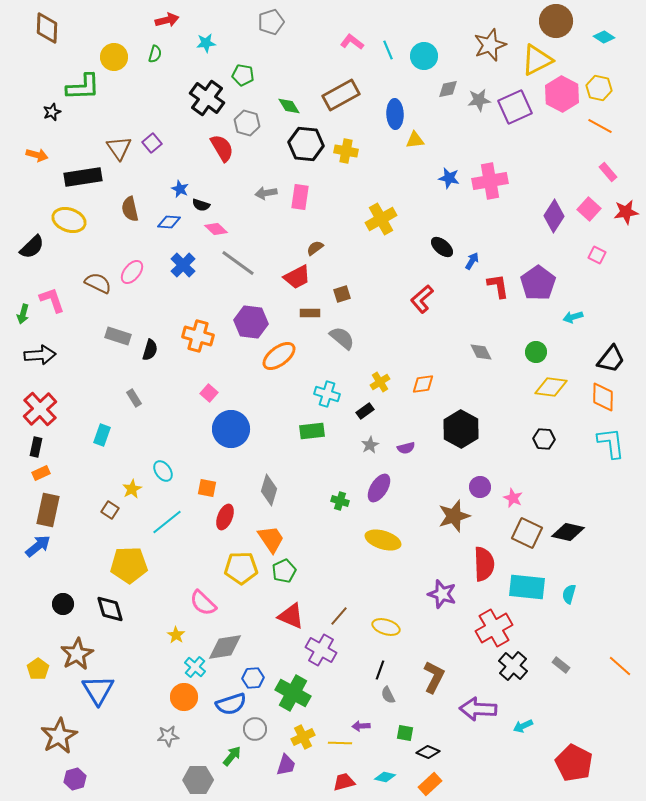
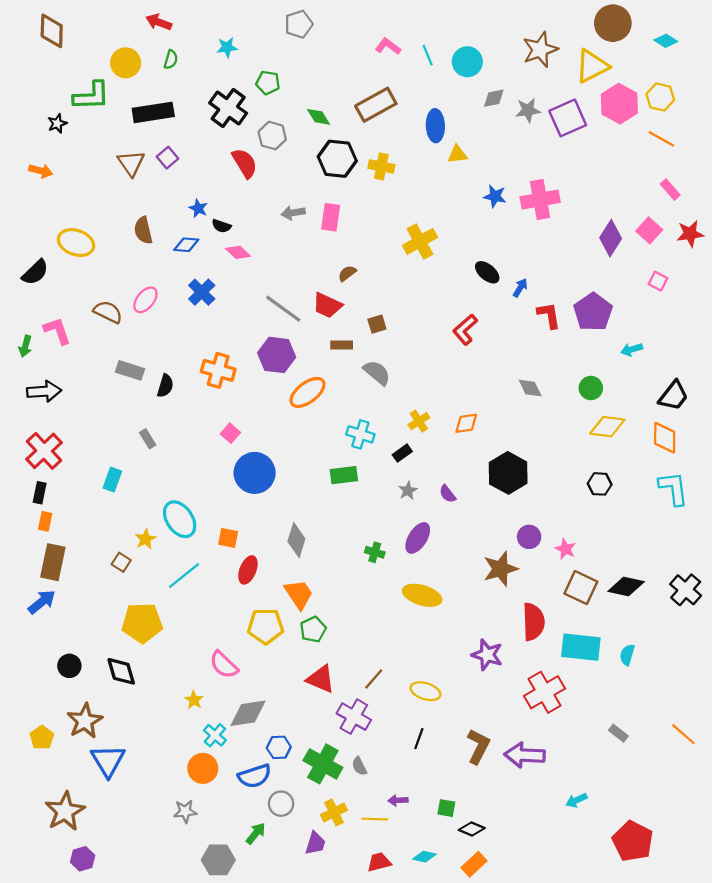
red arrow: (167, 20) -> (159, 22), moved, turned -145
black rectangle: (83, 177) -> (153, 112), moved
gray line: (238, 263) -> (283, 309), moved
red trapezoid: (297, 277) -> (327, 305), turned 52
purple semicircle: (406, 448) -> (447, 494), turned 66
cyan ellipse: (163, 471) -> (180, 519), size x1.6
orange rectangle: (41, 473) -> (45, 521), turned -54
black cross: (513, 666) -> (686, 590), moved
gray semicircle: (388, 695) -> (359, 766), moved
purple arrow: (478, 709) -> (525, 755), moved

